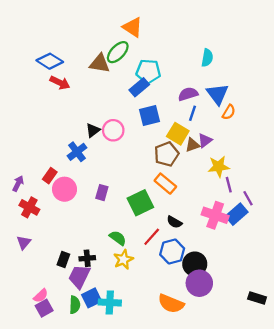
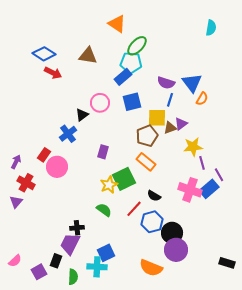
green ellipse: (118, 52) -> (137, 46), moved
cyan semicircle: (207, 58) -> (211, 28), moved
purple semicircle: (188, 94) -> (166, 83), turned -144
pink circle: (113, 130) -> (100, 103), moved
yellow square: (178, 134) -> (157, 118), turned -30
purple rectangle: (102, 193) -> (103, 152), moved
purple triangle: (24, 242) -> (16, 202), moved
black rectangle: (63, 259) -> (56, 261), moved
yellow star: (123, 259) -> (109, 185), moved
pink semicircle: (41, 296) -> (15, 261), moved
blue square: (92, 298) -> (106, 253), moved
green semicircle: (75, 305) -> (73, 277), moved

